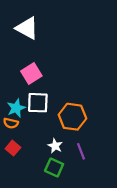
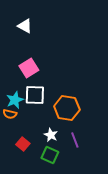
white triangle: (27, 28) -> (25, 26), size x0.7
red square: (13, 148) -> (23, 144), moved

